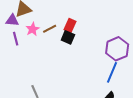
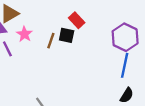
red rectangle: (70, 25) -> (77, 20), moved, turned -56
brown line: (50, 29) -> (51, 41), moved, turned -32

